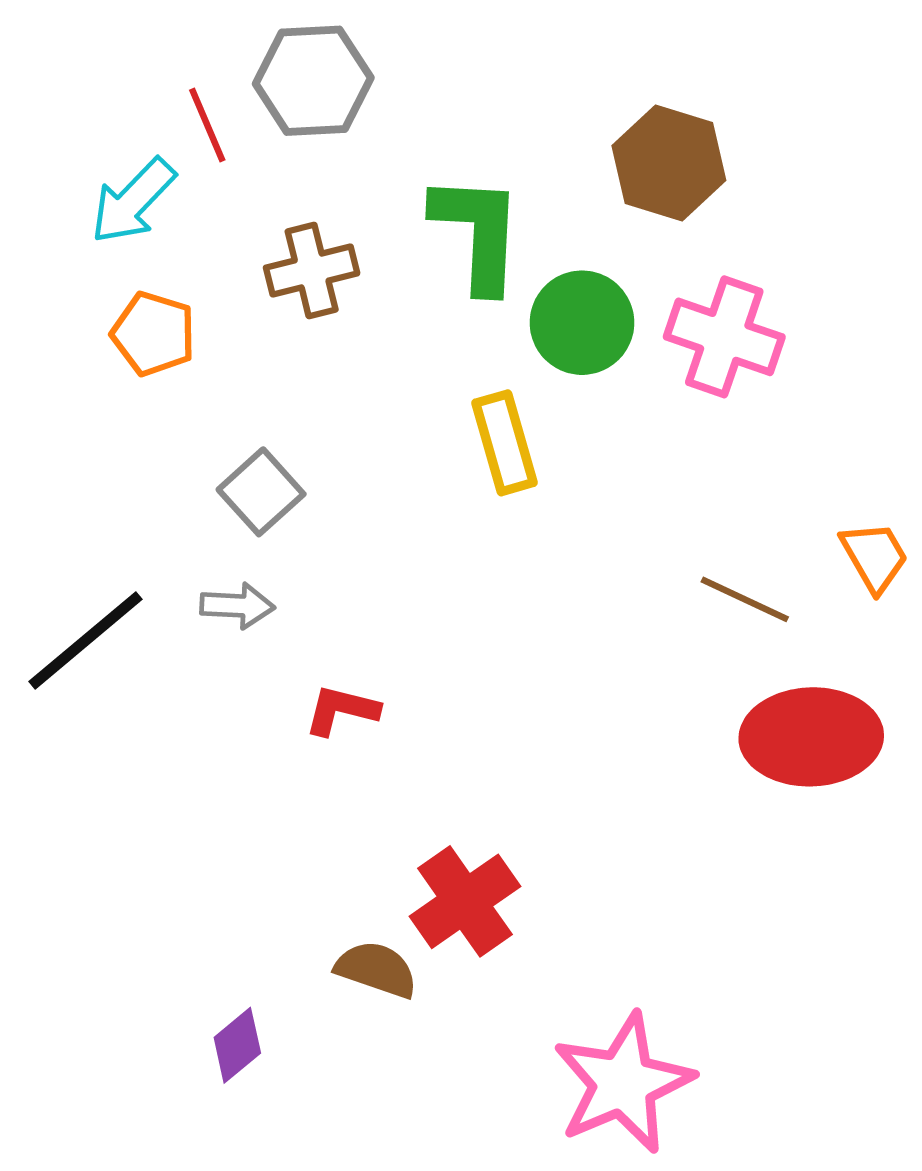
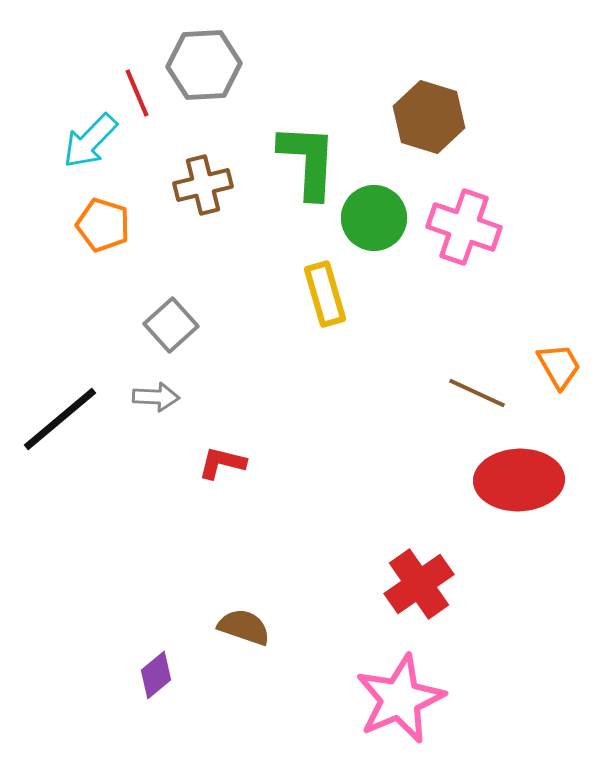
red cross: (465, 901) -> (419, 584), moved

